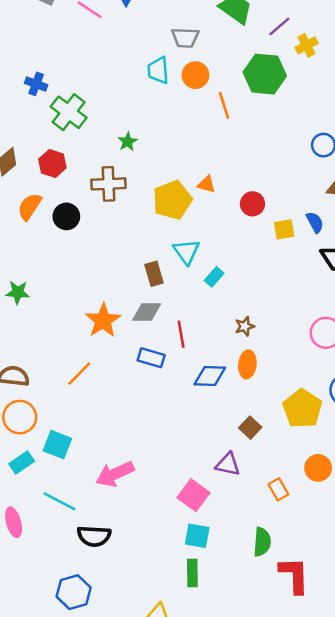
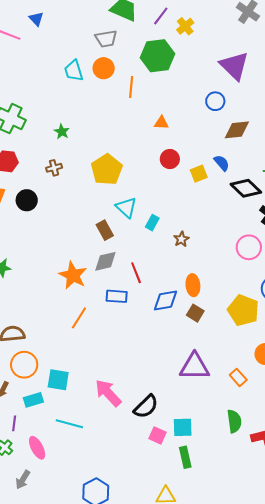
gray trapezoid: (185, 38) -> (106, 39), moved
orange line: (224, 105) -> (131, 87), turned 35
brown cross: (108, 184) -> (54, 168), size x0.6
orange triangle: (207, 184) -> (161, 123), moved
brown star: (245, 326) -> (181, 239), moved
orange line: (79, 374) -> (79, 318), moved
brown square: (250, 428) -> (195, 313), moved
cyan rectangle: (22, 463) -> (33, 400), turned 30
purple triangle: (228, 464) -> (195, 367), size x1.5
pink arrow: (115, 474) -> (108, 393), turned 84
pink square: (194, 495) -> (157, 435), moved, size x0.7
black semicircle: (94, 536) -> (146, 407), moved, turned -36

